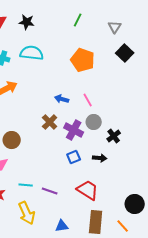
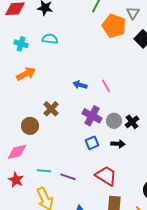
cyan semicircle: (32, 53) -> (50, 39), size x0.7
orange pentagon: (83, 60) -> (114, 26), moved
brown cross: (50, 122) -> (51, 109), moved
gray circle: (94, 122) -> (114, 121), moved

